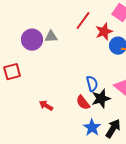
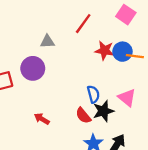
red star: (104, 32) -> (105, 50), moved, turned 30
purple circle: (32, 40) -> (33, 68), moved

